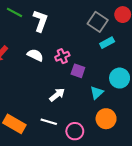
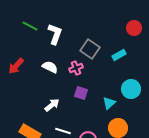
gray square: (98, 22) -> (90, 49), moved
purple square: (78, 71) -> (81, 93), moved
white arrow: (57, 95) -> (52, 105), moved

